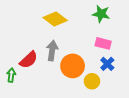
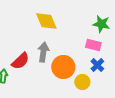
green star: (101, 14) -> (101, 24), moved
yellow diamond: (55, 19) -> (46, 21), turned 30

